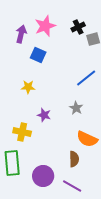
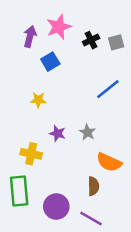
black cross: (78, 27) -> (91, 40), moved
blue square: (38, 55) -> (50, 62), turned 35
gray star: (76, 108) -> (87, 132), moved

